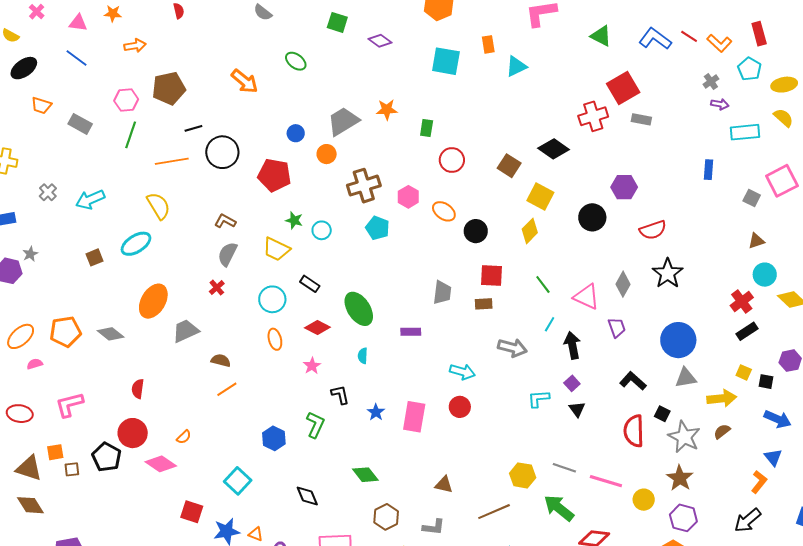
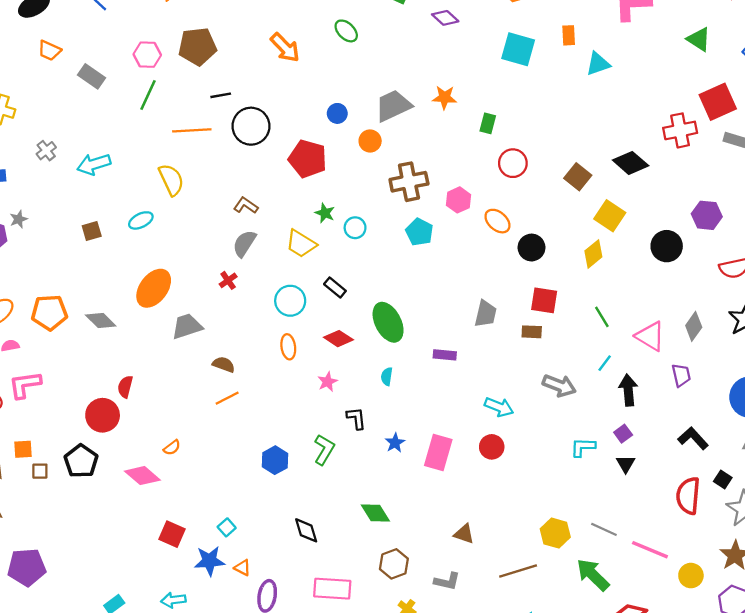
cyan ellipse: (136, 244) -> (141, 220), size x0.7
pink L-shape: (69, 405) -> (25, 385), moved
red circle: (133, 433) -> (103, 415), moved
cyan square: (238, 481) -> (227, 527), moved, size x0.6

